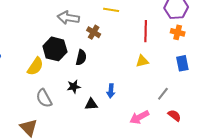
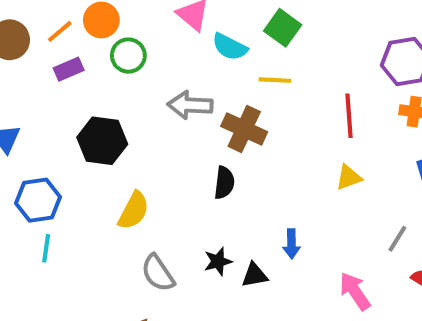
brown cross: (94, 32) -> (244, 129), size x1.5
black hexagon: (55, 49) -> (102, 141), moved
black star: (74, 87) -> (218, 261), moved
pink arrow: (139, 117) -> (355, 291), turned 90

